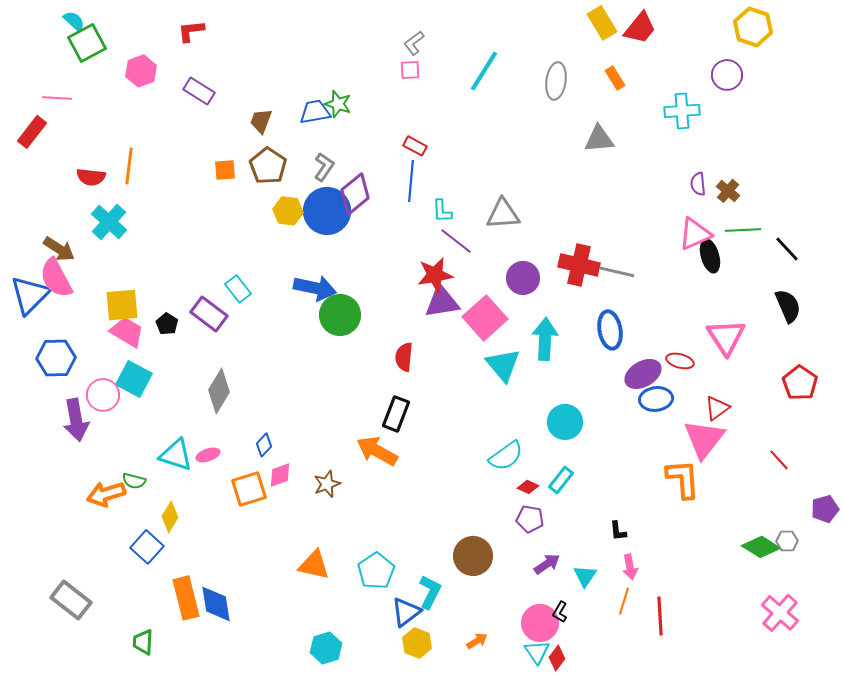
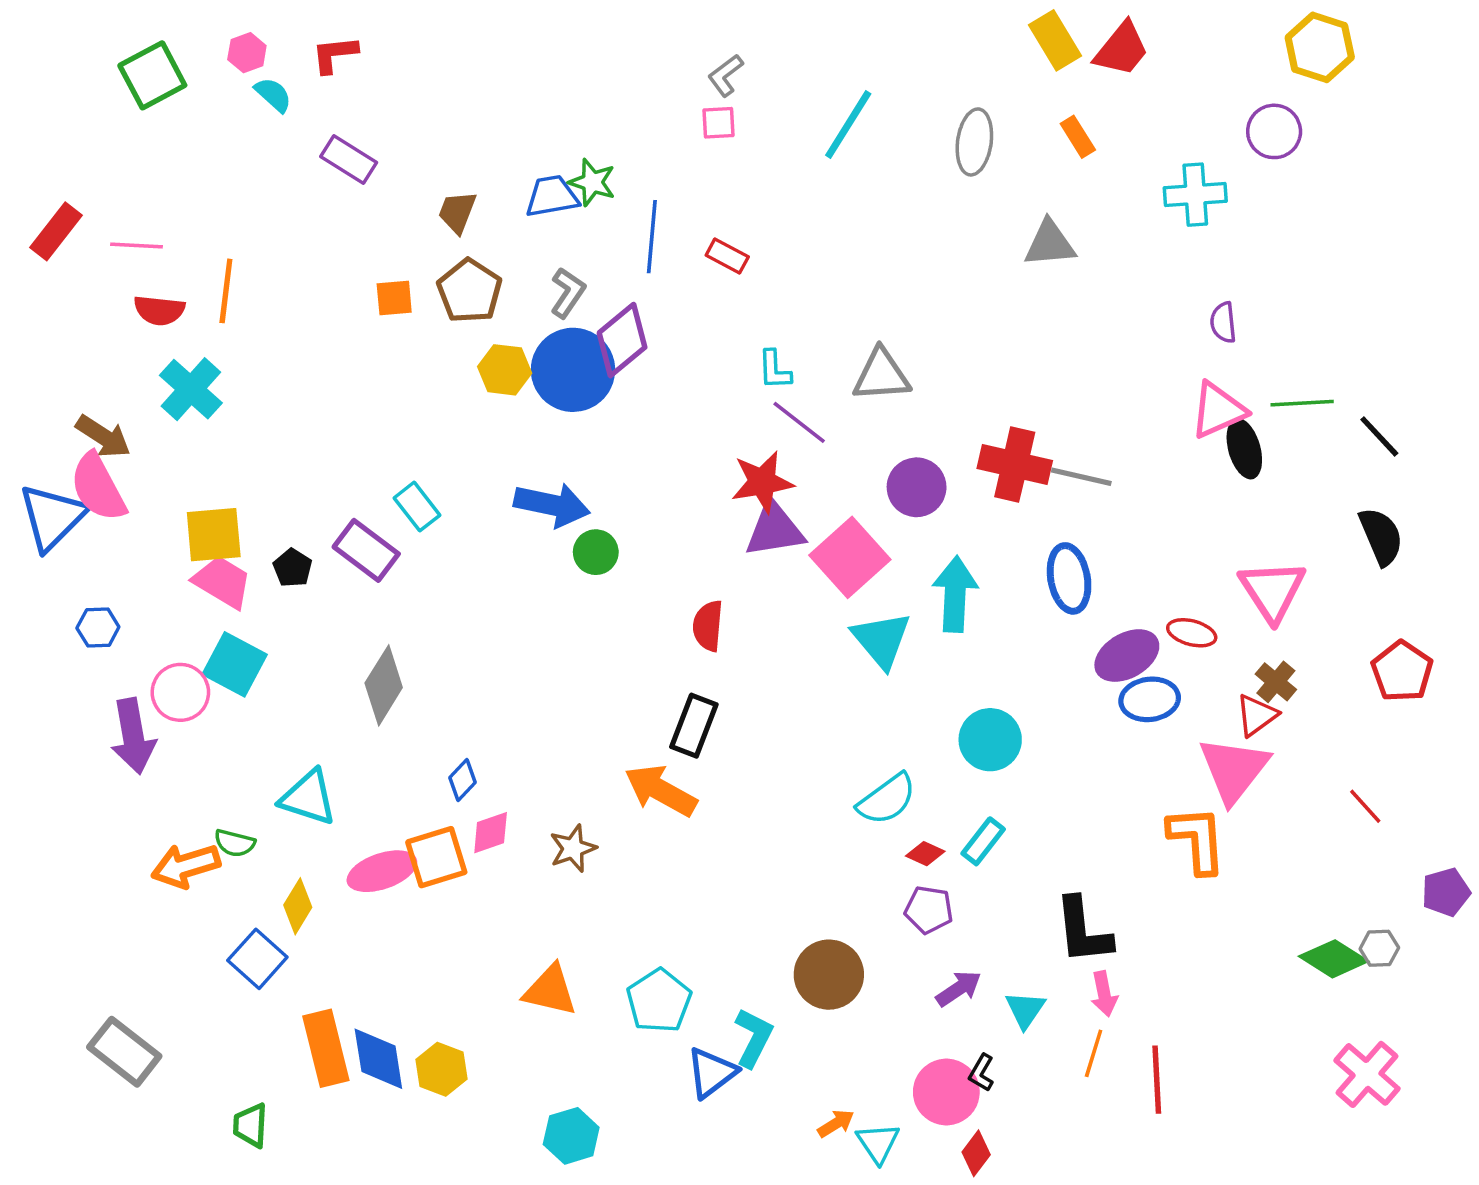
cyan semicircle: (74, 21) -> (273, 95), moved
pink hexagon: (141, 71) -> (247, 53), moved, size x0.7
pink line: (57, 98) -> (137, 245), moved
blue line: (411, 181) -> (652, 237), moved
brown cross: (728, 191) -> (1276, 682), moved
green circle: (340, 315) -> (596, 552), size x0.6
blue hexagon: (56, 358) -> (98, 628), size x0.6
pink ellipse: (208, 455) -> (382, 871), moved, size x1.6
black L-shape: (618, 531) -> (1083, 931), size x2.0
yellow hexagon: (417, 643) -> (442, 1069), moved
cyan triangle: (537, 652) -> (878, 1143), moved

